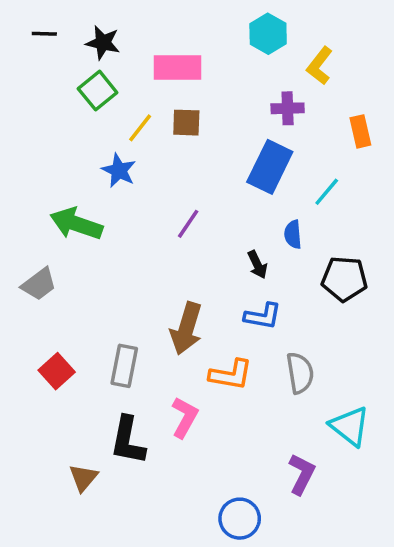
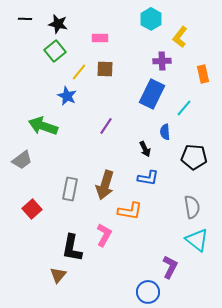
pink rectangle: (177, 67) -> (100, 38), size x0.6
gray rectangle: (124, 366) -> (70, 189), moved
gray semicircle: (300, 373) -> (192, 207), moved
brown triangle: (83, 478) -> (58, 275), moved
blue circle: (240, 519) -> (148, 292), moved

